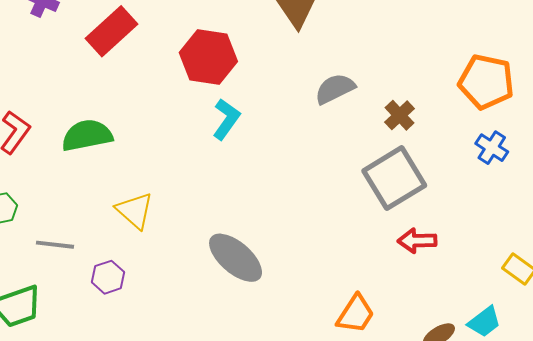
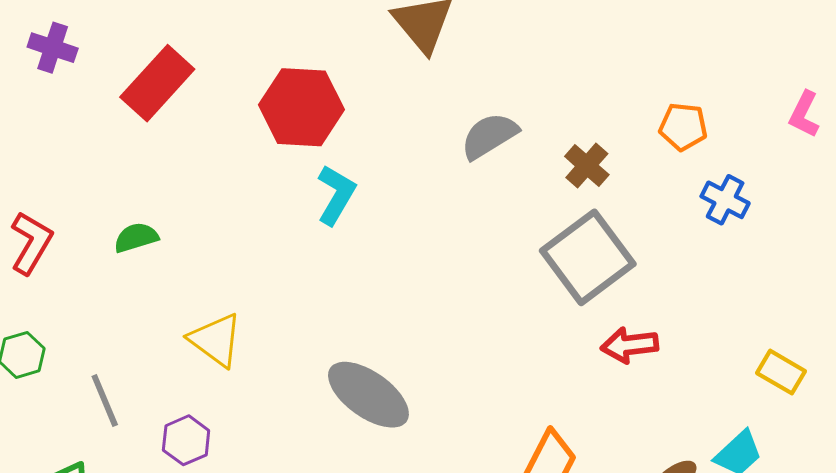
orange pentagon: (486, 82) -> (683, 127), moved, size x0.6
green semicircle: (87, 135) -> (136, 238), size x0.6
gray line: (55, 245) -> (105, 401), turned 66

